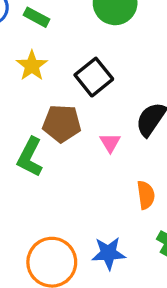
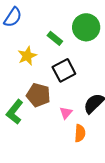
green rectangle: (37, 17) -> (55, 38), moved
orange semicircle: (146, 195) -> (80, 133), moved

